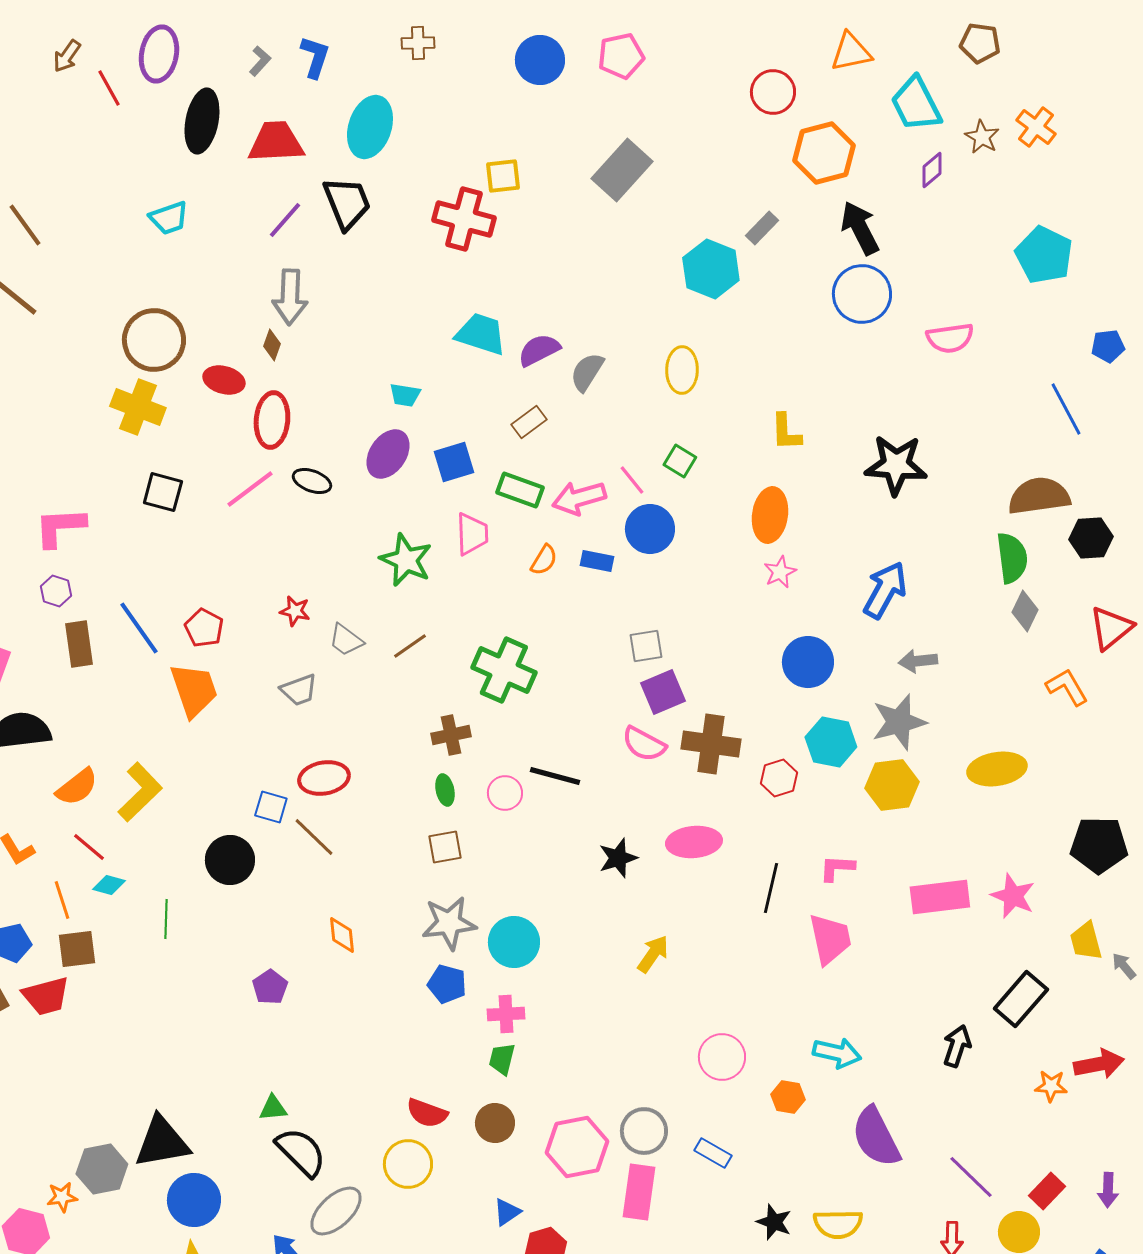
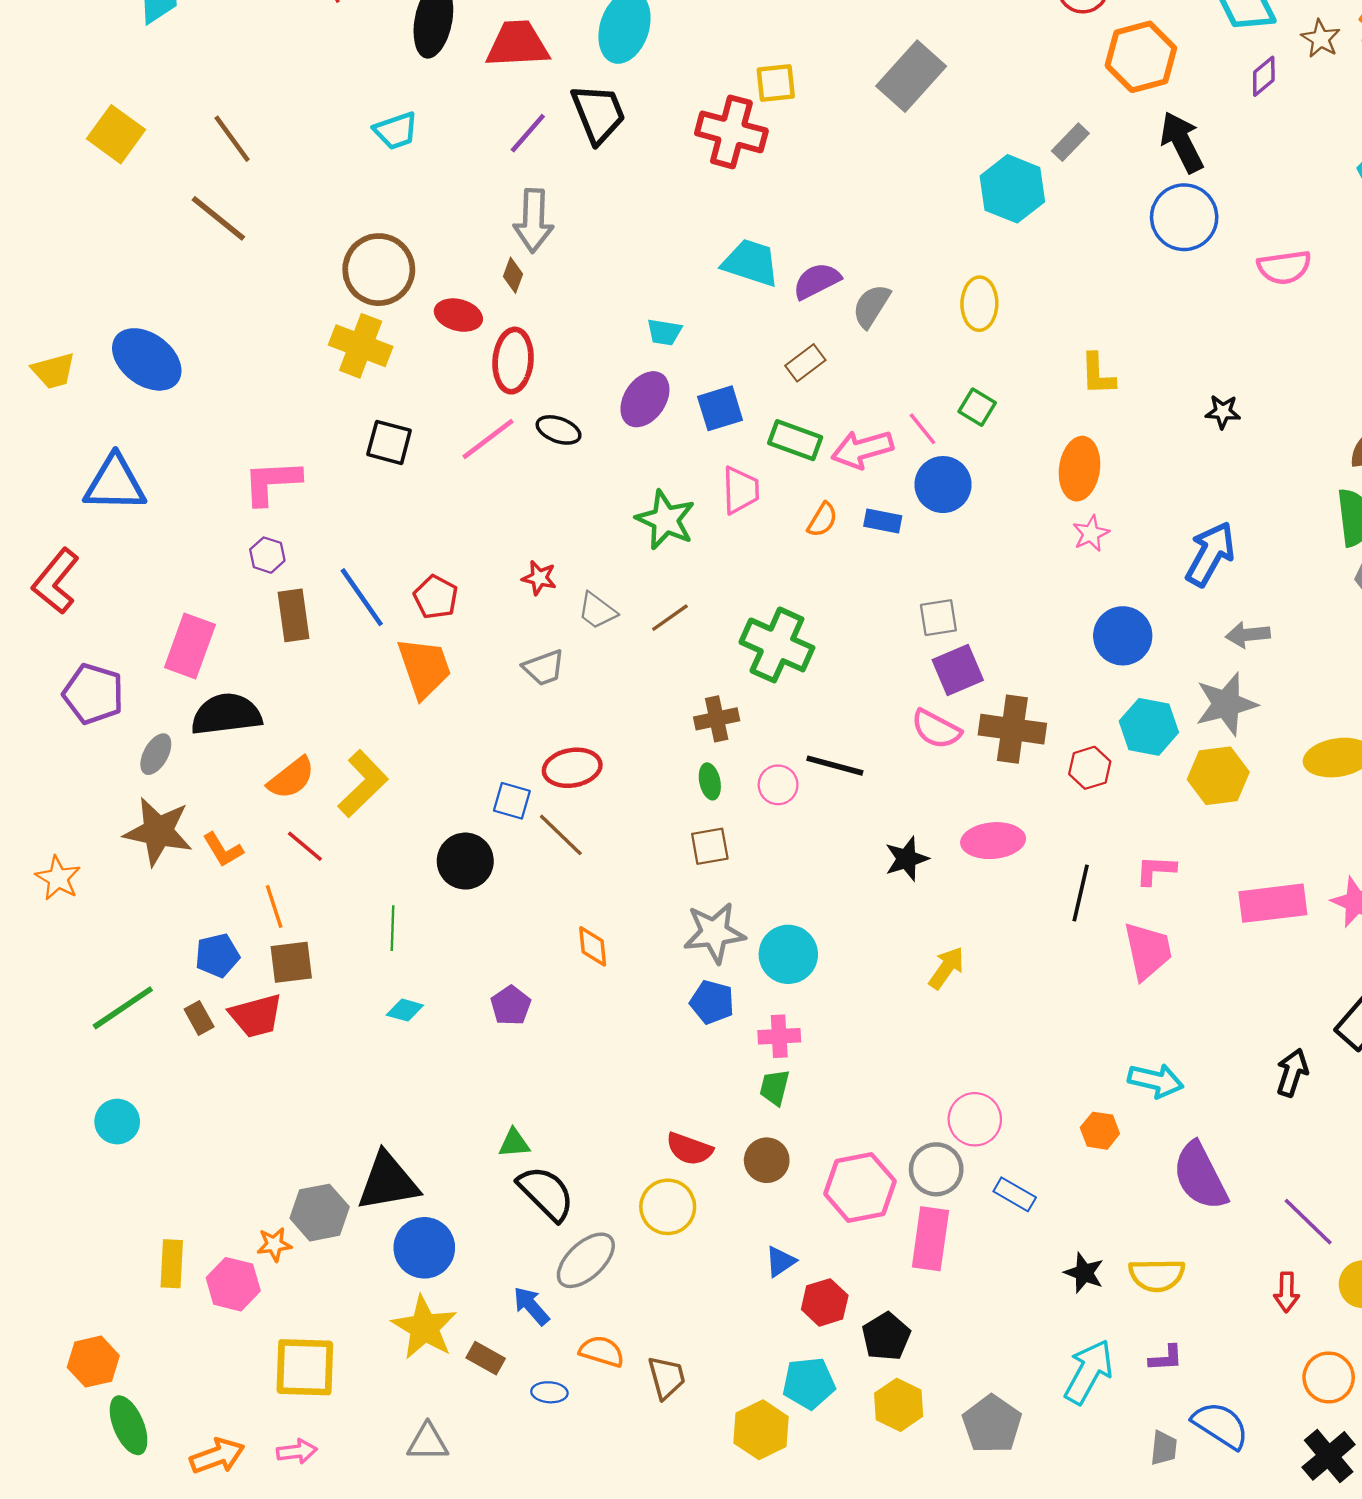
black star: (896, 465) -> (1223, 412), size x0.5
cyan diamond: (109, 885) -> (405, 1010), moved
pink circle: (722, 1057) -> (975, 1119), moved

